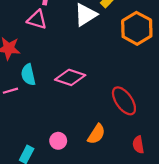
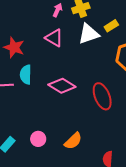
pink triangle: (37, 20) -> (54, 38), moved
red ellipse: (124, 101) -> (102, 96), moved

